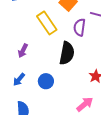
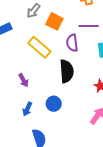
purple arrow: (23, 51) -> (24, 80), turned -40

